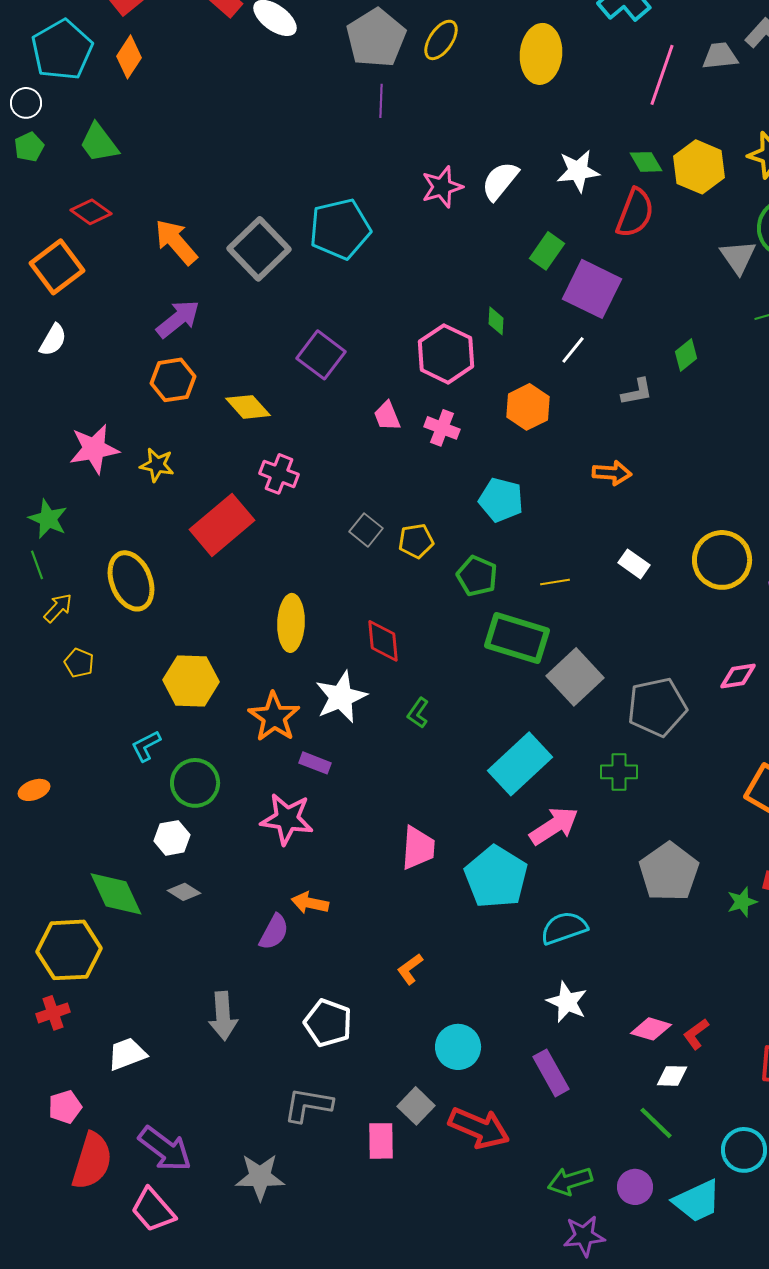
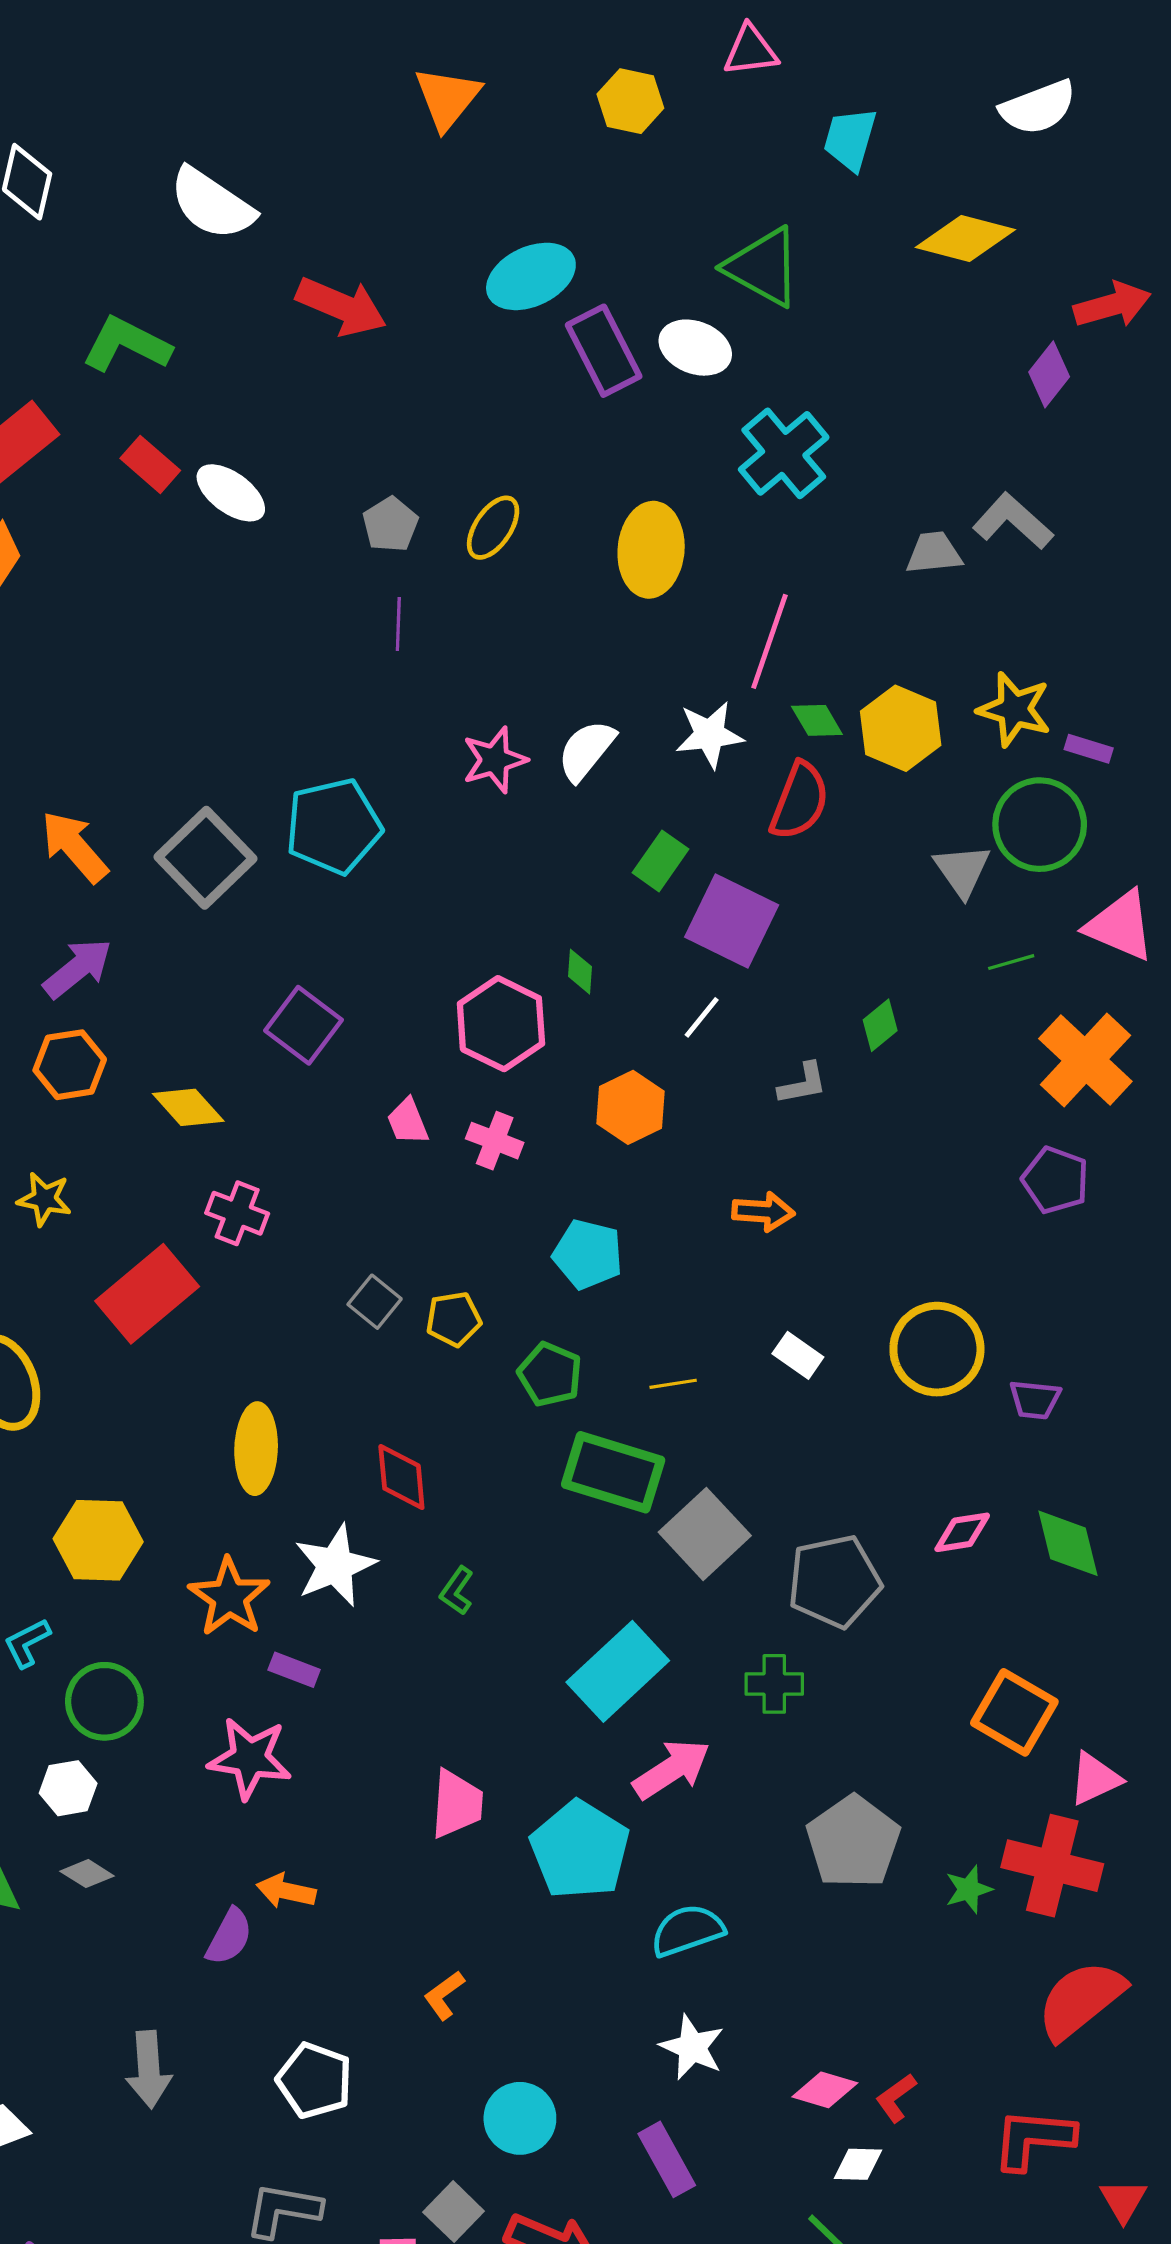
gray pentagon: (376, 38) -> (390, 524), size x0.6
pink line: (662, 75) -> (770, 641), moved

